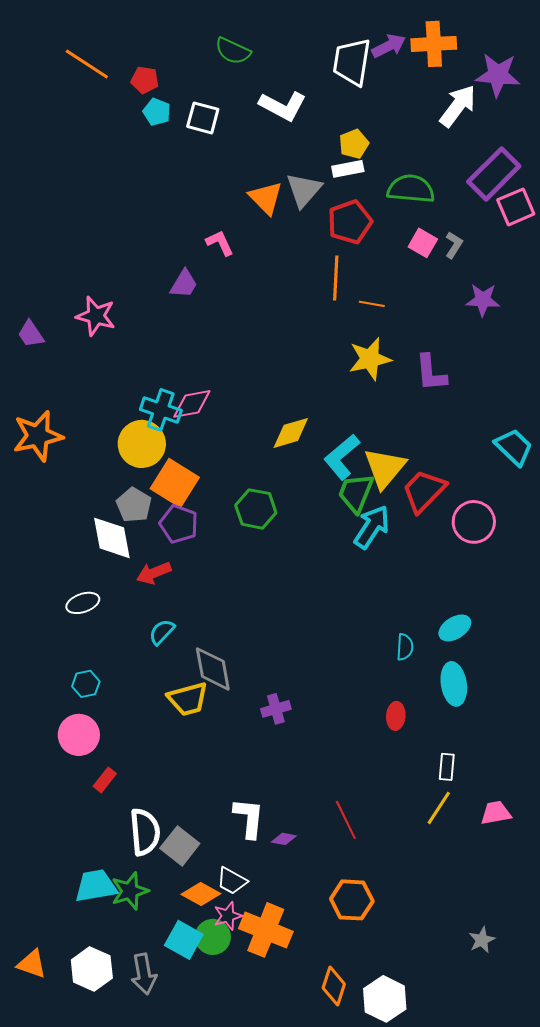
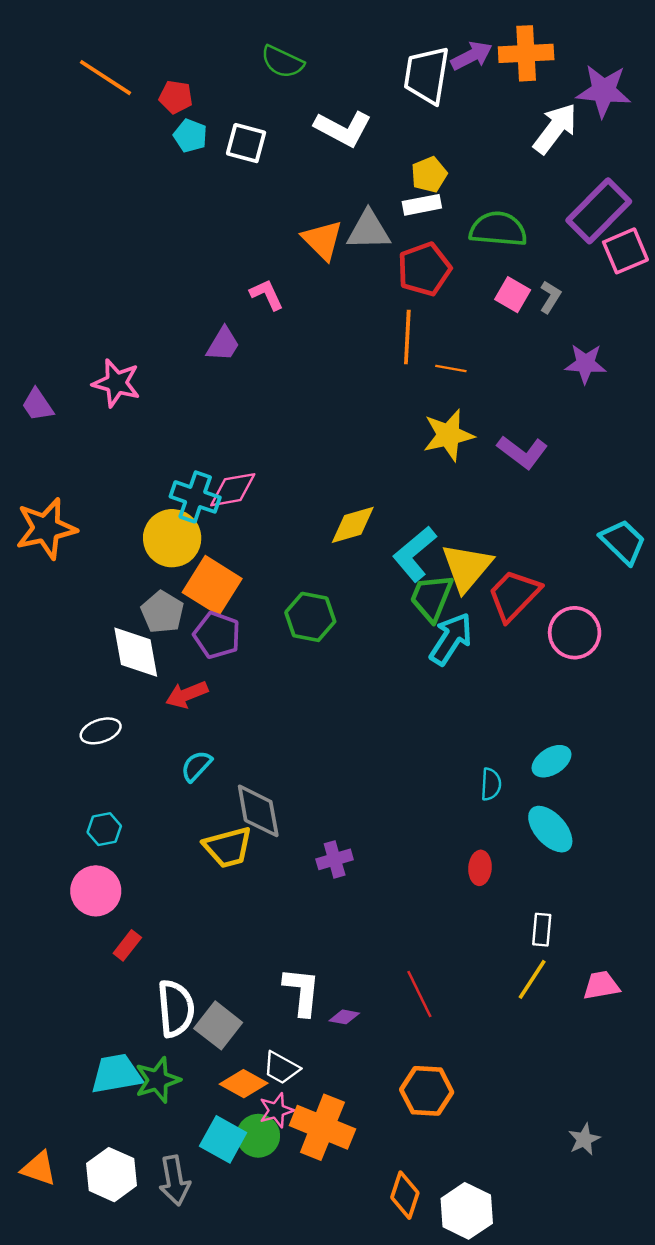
gray triangle: (304, 190) -> (368, 230), turned 48
purple L-shape: (431, 373) -> (522, 452), turned -48
cyan ellipse: (454, 684) -> (550, 829), turned -33

